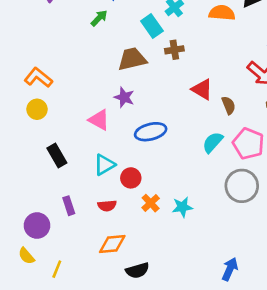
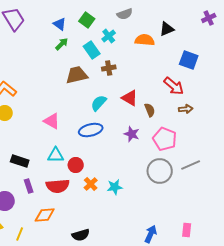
green arrow: (99, 18) -> (62, 44), moved
purple star: (124, 97) -> (132, 134), moved
cyan semicircle: (213, 142) -> (99, 103), moved
black rectangle: (57, 155) -> (20, 161), moved, turned -42
cyan triangle: (104, 165) -> (56, 155), turned 30
red semicircle: (107, 206) -> (58, 186), size x1.6
orange diamond: (112, 244) -> (45, 215), moved

